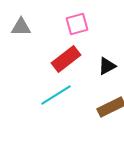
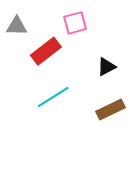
red rectangle: (66, 59) -> (46, 51), moved

